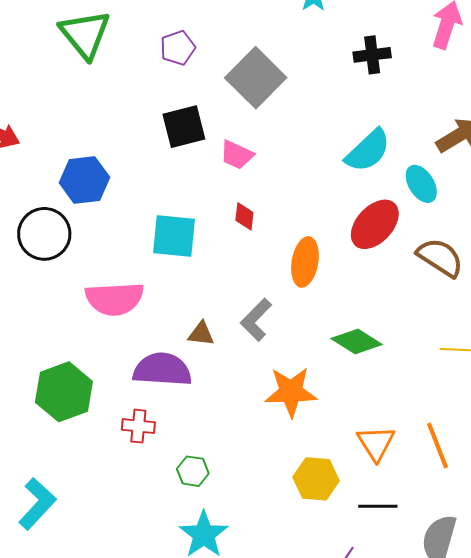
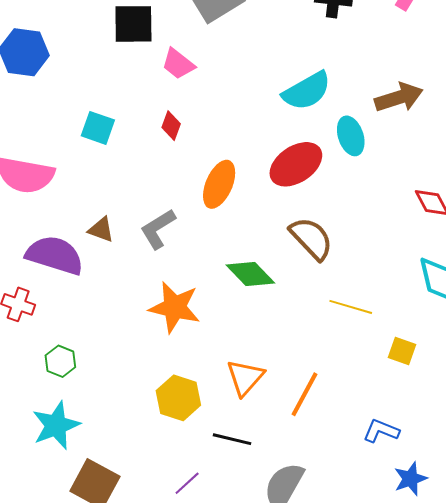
cyan square: (174, 236) -> (98, 128), size x0.7
brown semicircle: (440, 257) -> (311, 238), moved
orange line: (437, 445) -> (304, 394), turned 36

